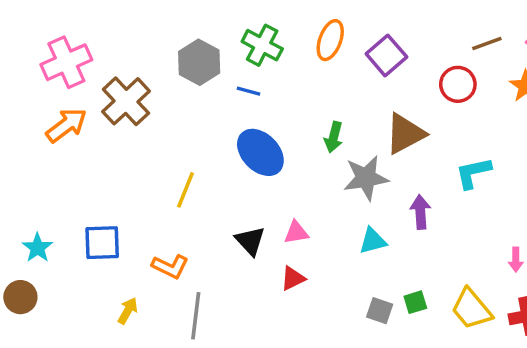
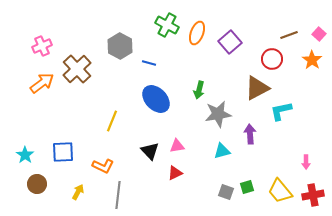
green cross: (262, 45) -> (167, 25), moved
pink cross: (66, 62) -> (42, 46), size x0.7
brown triangle: (405, 134) -> (257, 88), moved
brown circle: (20, 297) -> (37, 184), moved

